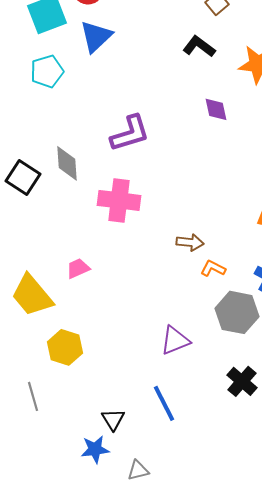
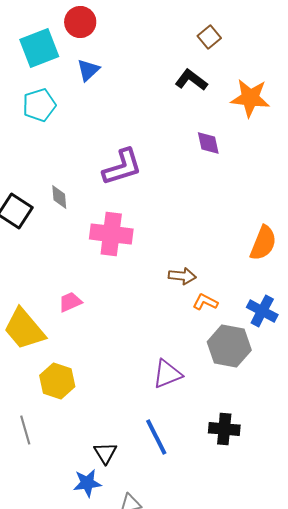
blue triangle: (96, 36) -> (88, 70), size x0.7
gray diamond: (67, 163) -> (59, 197), size x0.7
black cross: (242, 381) -> (224, 429), moved, turned -36

